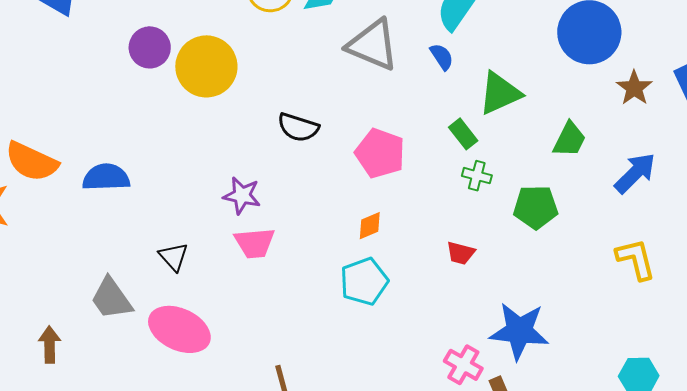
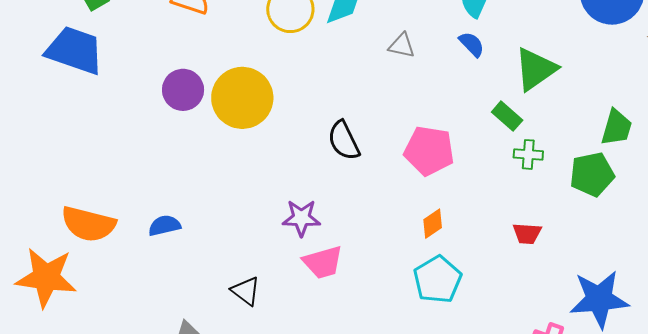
gray triangle: (373, 45) -> (402, 46), size x0.5
black semicircle: (298, 127) -> (344, 141), turned 57
green trapezoid: (569, 139) -> (616, 127), moved
blue semicircle: (106, 177) -> (164, 226), size x0.7

